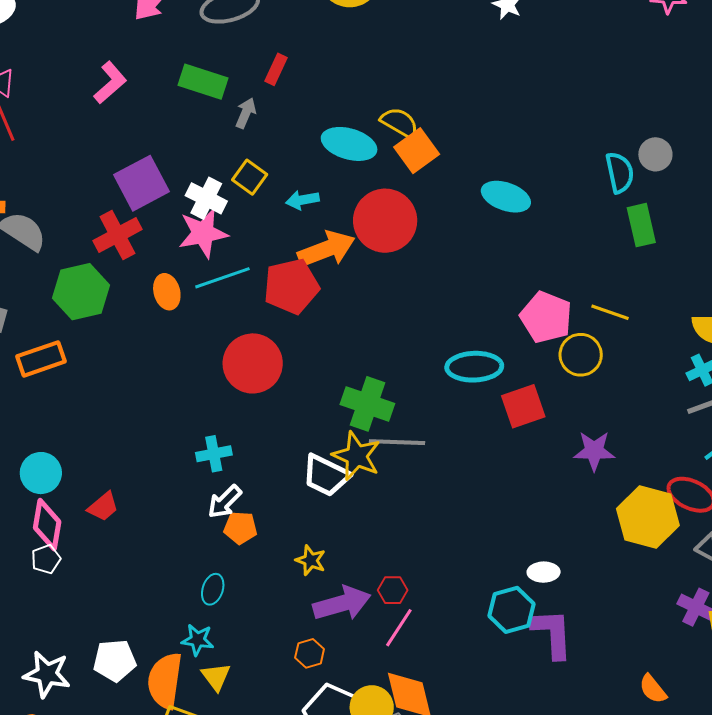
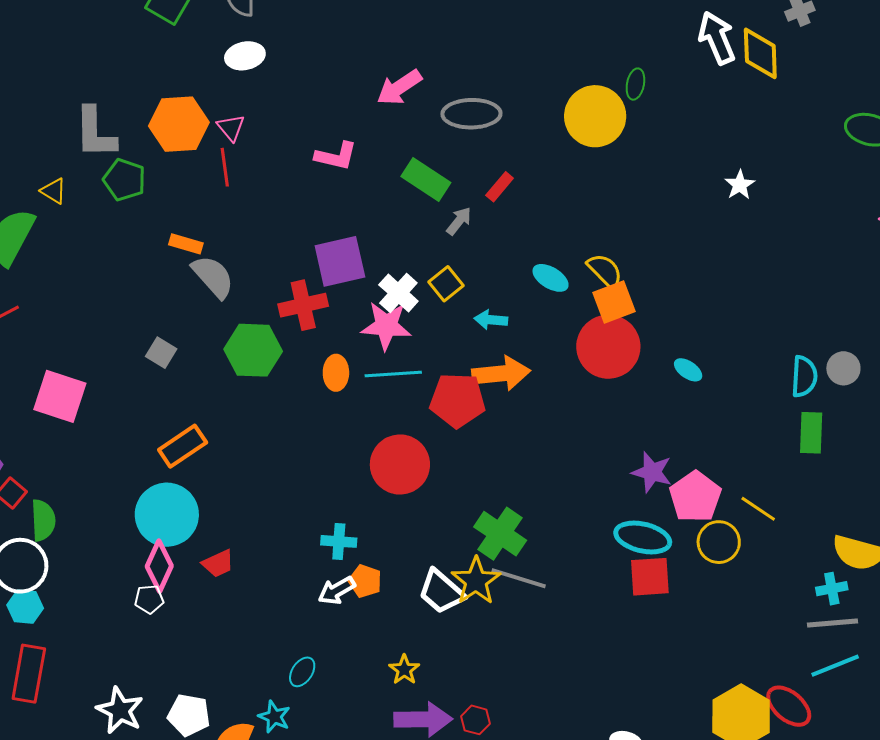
pink L-shape: (110, 83) -> (336, 156), turned 39
cyan ellipse: (349, 144) -> (551, 278), size x0.7
cyan ellipse: (506, 197) -> (688, 370), size x0.6
red circle: (385, 221) -> (608, 347), moved
orange rectangle: (41, 359) -> (183, 446), moved, turned -30
cyan ellipse: (474, 367) -> (643, 537), moved
purple star: (594, 451) -> (652, 472), moved
cyan circle: (41, 473) -> (167, 515), size x1.5
orange pentagon: (240, 528) -> (365, 581), moved

